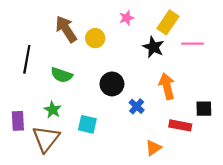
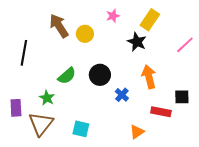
pink line: (193, 44) -> (185, 45), moved, turned -42
green semicircle: (62, 75) -> (67, 76), moved, turned -60
cyan square: (87, 124) -> (81, 129), moved

